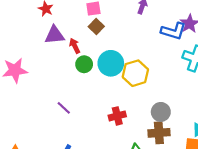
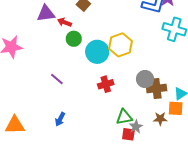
red arrow: (75, 46) -> (64, 22), turned -40
cyan circle: (111, 63) -> (97, 52), moved
brown cross: (159, 133) -> (157, 89), moved

